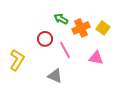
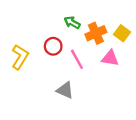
pink triangle: (96, 58) -> (110, 58), moved
yellow L-shape: (17, 60) -> (20, 57), moved

